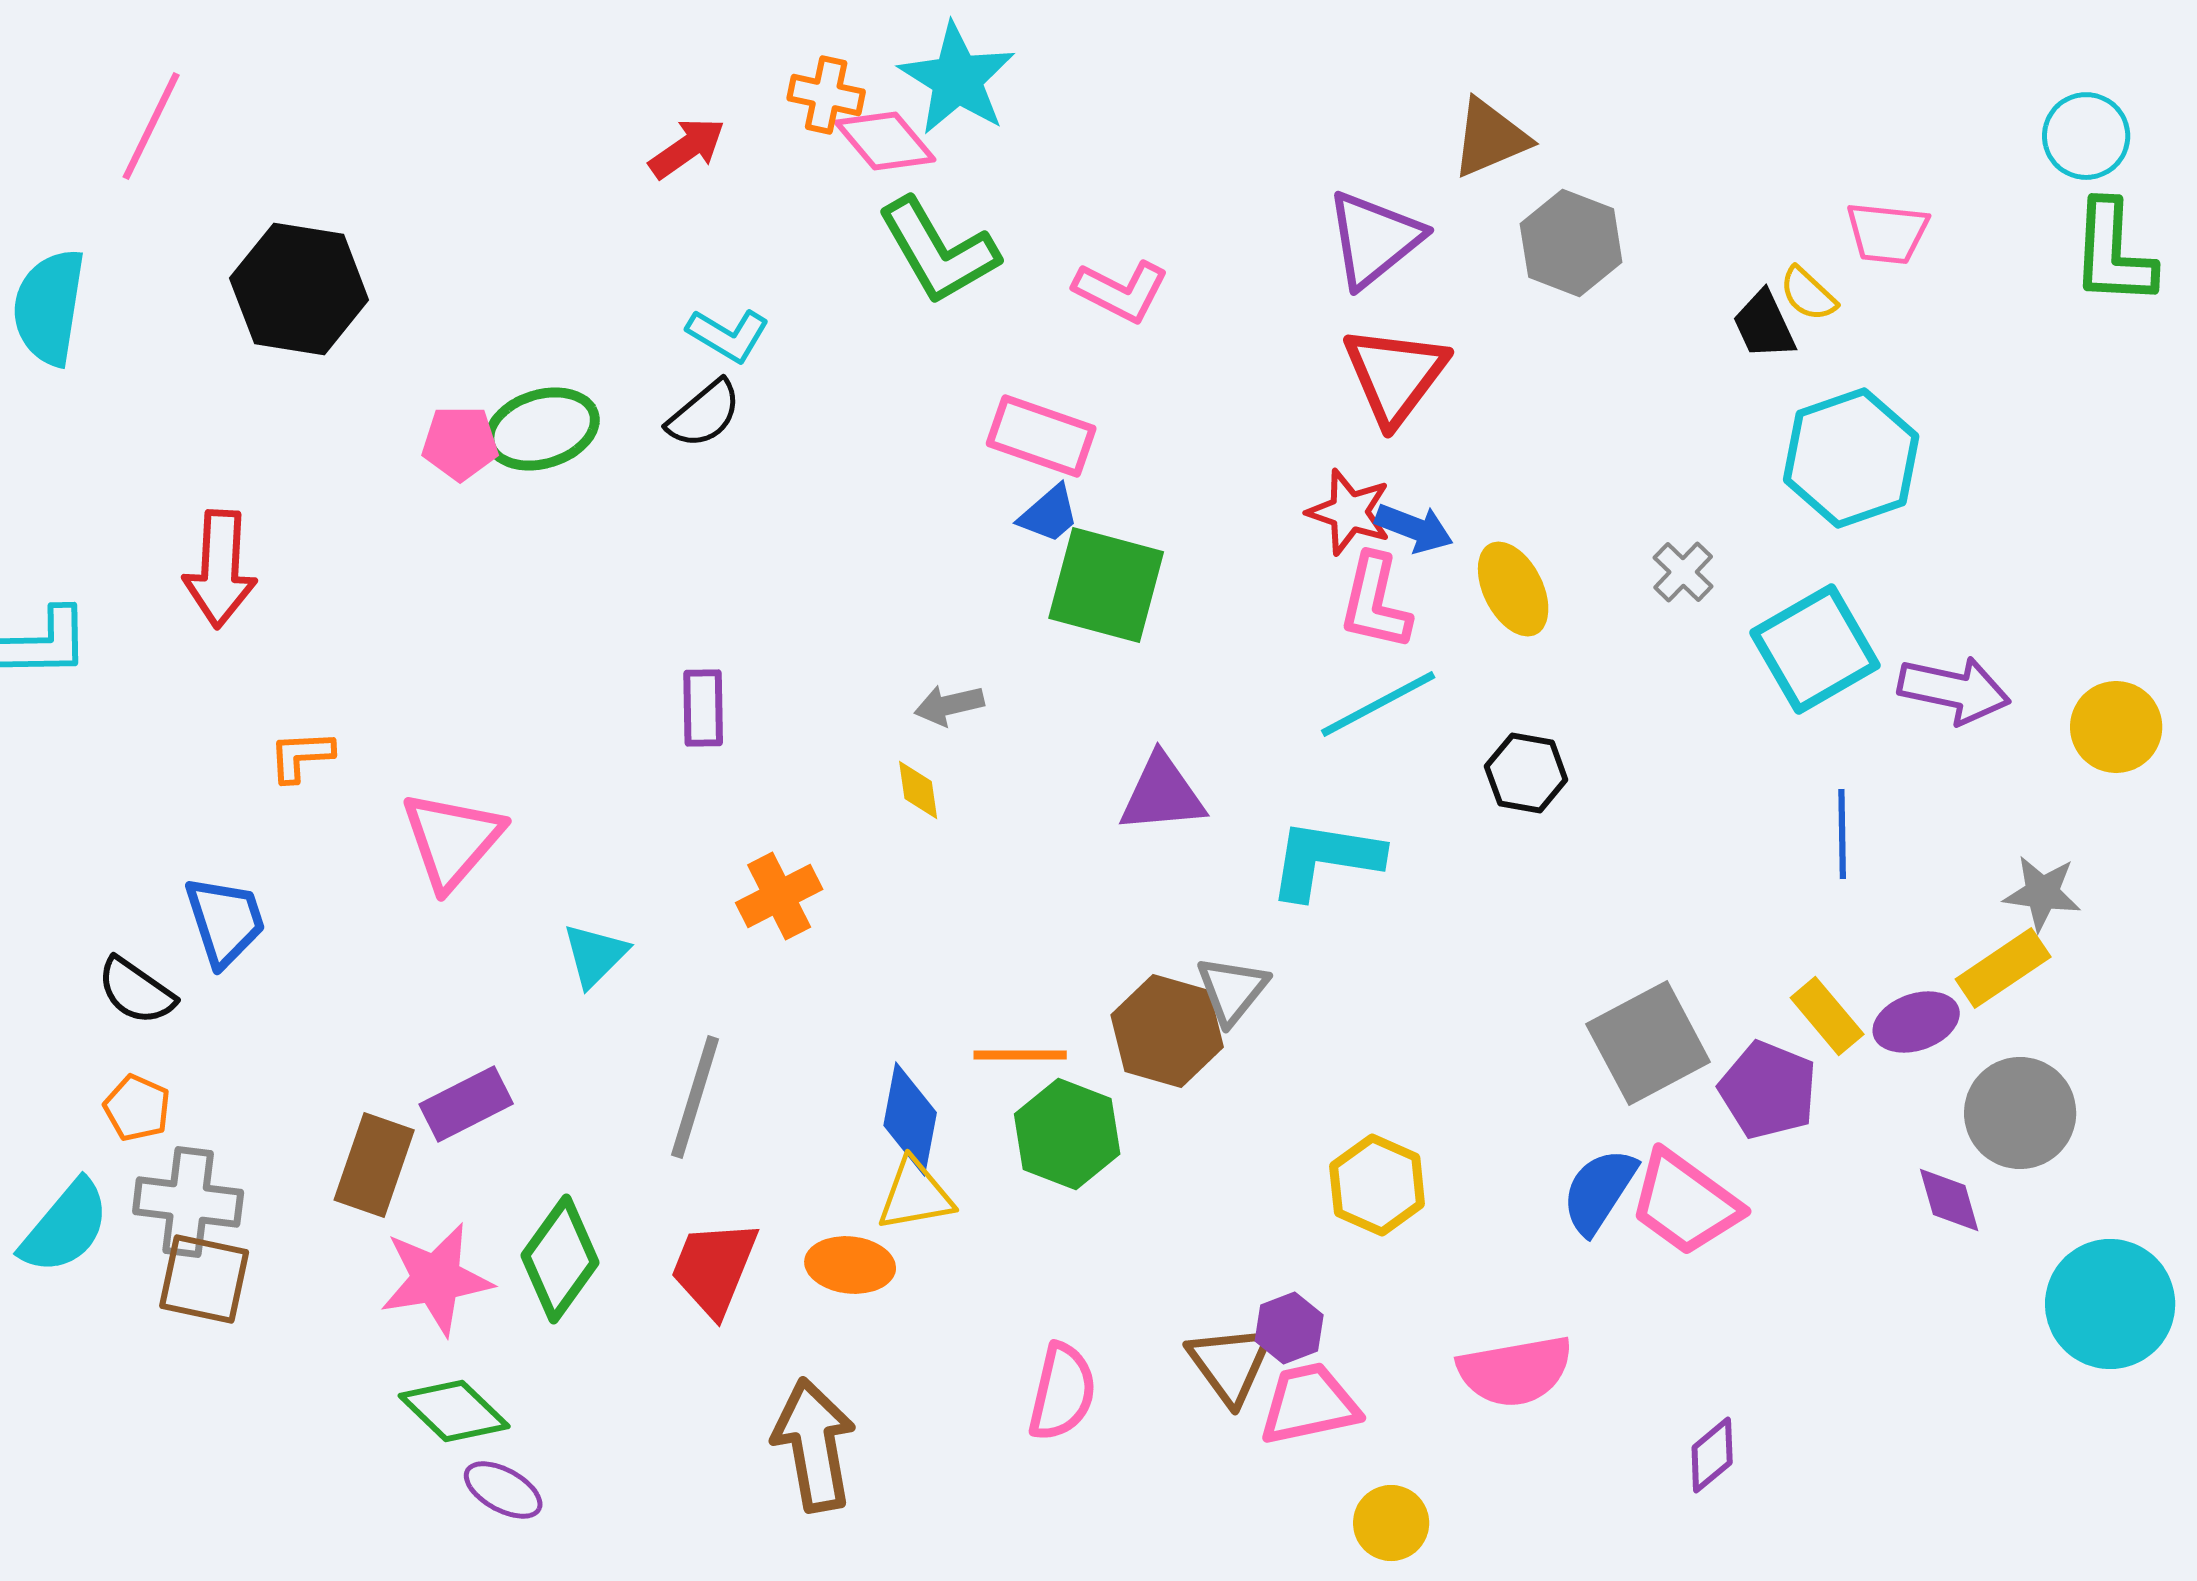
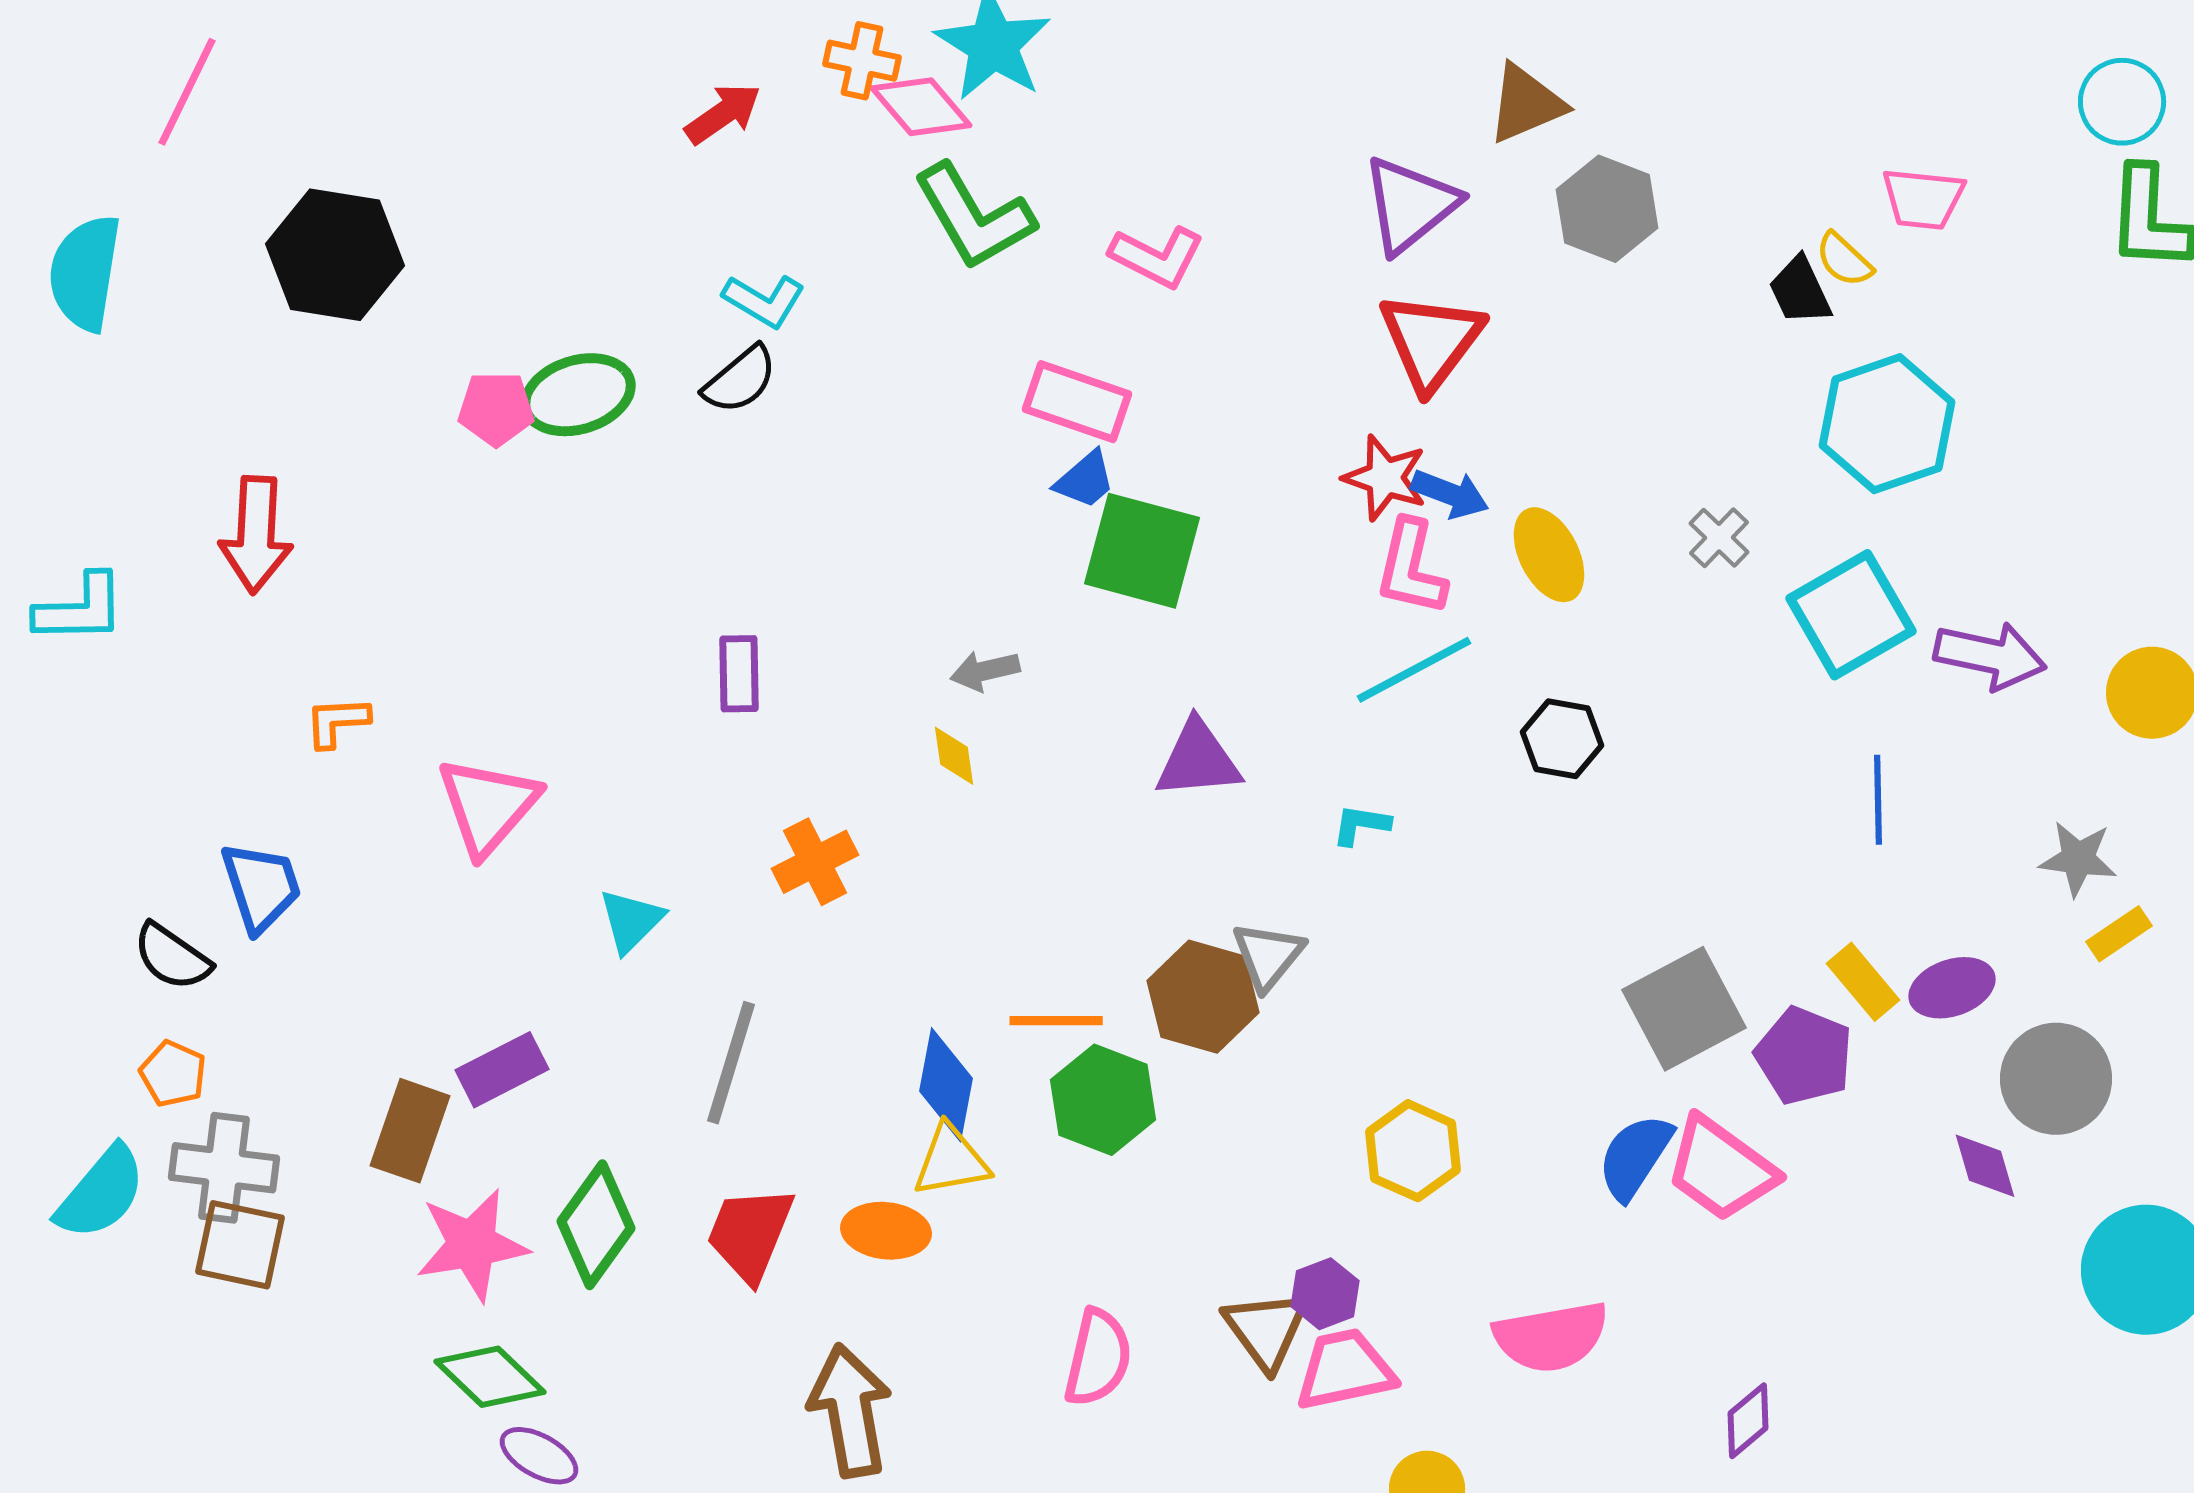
cyan L-shape: (1325, 859) -> (1361, 825), size x0.5
yellow rectangle: (2003, 968) -> (2119, 934), moved, size x0.7

